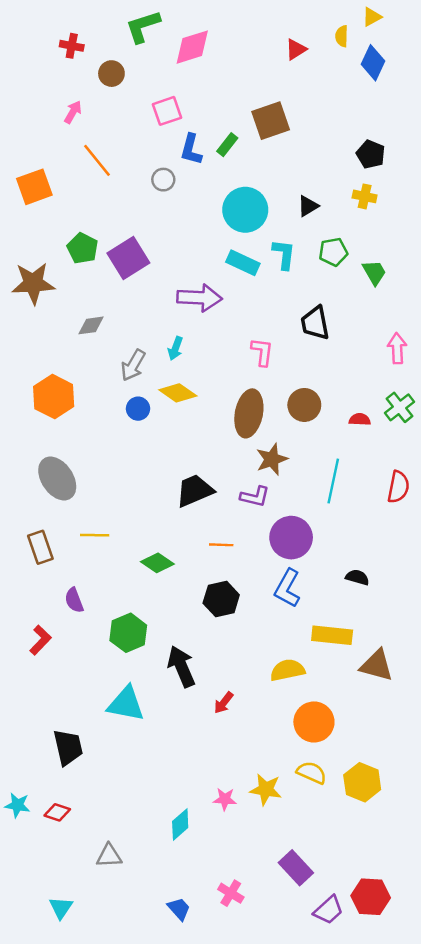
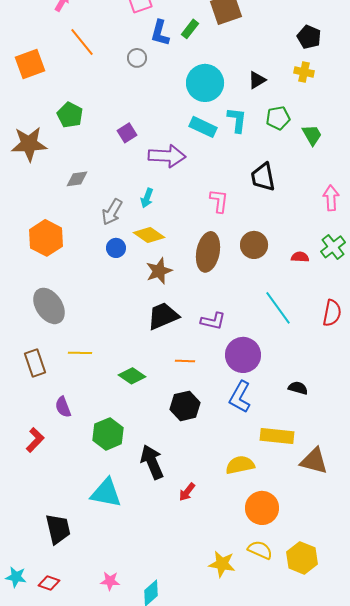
purple square: (128, 258) -> (127, 133), moved, size x0.6
brown star: (272, 459) -> (159, 271), moved
cyan line: (333, 481) -> (278, 308), turned -48
pink star: (225, 799) -> (110, 581), moved

